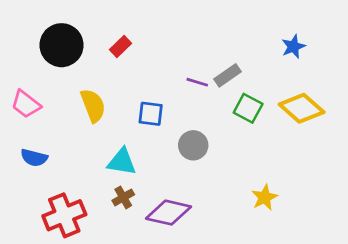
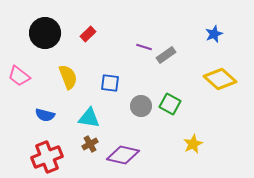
purple line: (197, 82) -> (144, 47), moved
green square: (248, 108) -> (170, 104), moved
blue semicircle: (34, 158) -> (45, 115), moved

